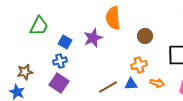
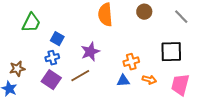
brown circle: (145, 36) -> (144, 12), moved
purple star: (93, 38) -> (90, 52), moved
brown line: (108, 87) -> (80, 76), moved

